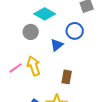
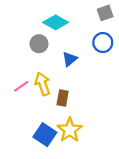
blue circle: (75, 31) -> (103, 43), moved
brown rectangle: (67, 77) -> (63, 98), moved

